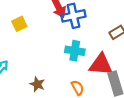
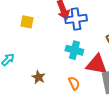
yellow square: (19, 24) -> (27, 22), turned 32

